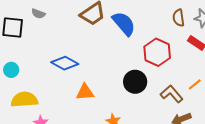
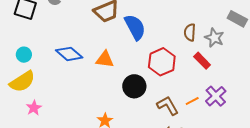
cyan circle: (11, 70) -> (24, 55), moved
orange triangle: (85, 92) -> (105, 59), moved
yellow semicircle: (24, 100) -> (22, 82), turned 140

